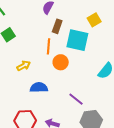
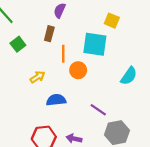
yellow square: (94, 20) -> (112, 21), turned -32
brown rectangle: (57, 26) -> (49, 34), moved

